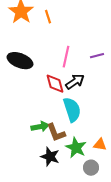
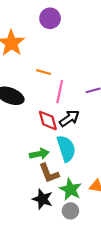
orange line: (48, 17) -> (44, 72), moved, turned -56
green arrow: (40, 127) -> (39, 154), moved
gray circle: (91, 168) -> (70, 211), moved

